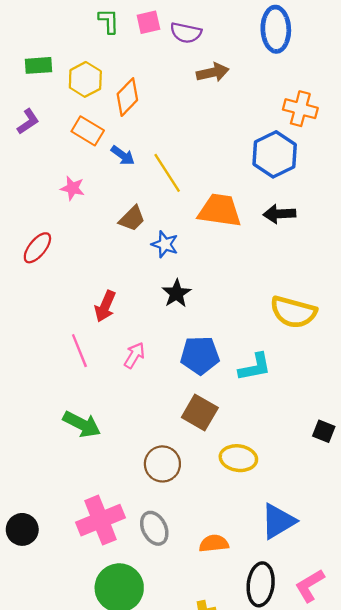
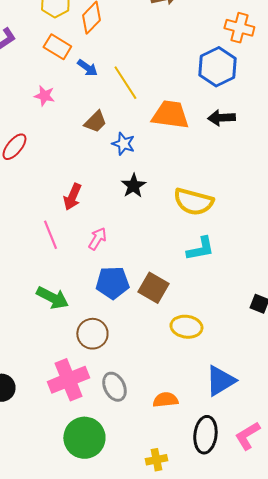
yellow semicircle: (293, 312) -> (193, 202), moved
blue pentagon: (200, 355) -> (112, 283), moved
brown circle: (162, 464) -> (92, 334), moved

